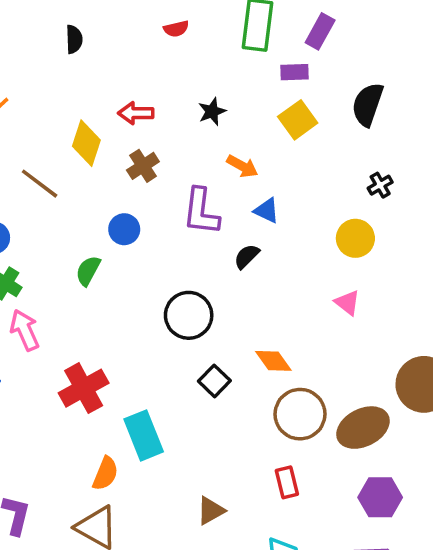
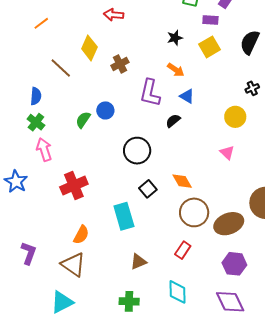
black star: (212, 111) -> (175, 38), moved
red arrow: (136, 113) -> (114, 15), moved
blue circle: (124, 229) -> (105, 110), moved
cyan rectangle: (144, 435) -> (124, 216), moved
red rectangle: (287, 482) -> (183, 250), turned 42

